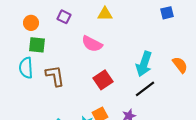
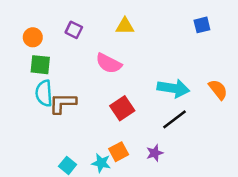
cyan arrow: (144, 64) -> (173, 88), turned -100
cyan semicircle: (26, 68) -> (44, 93), moved
brown L-shape: (55, 76) -> (63, 103), turned -80

